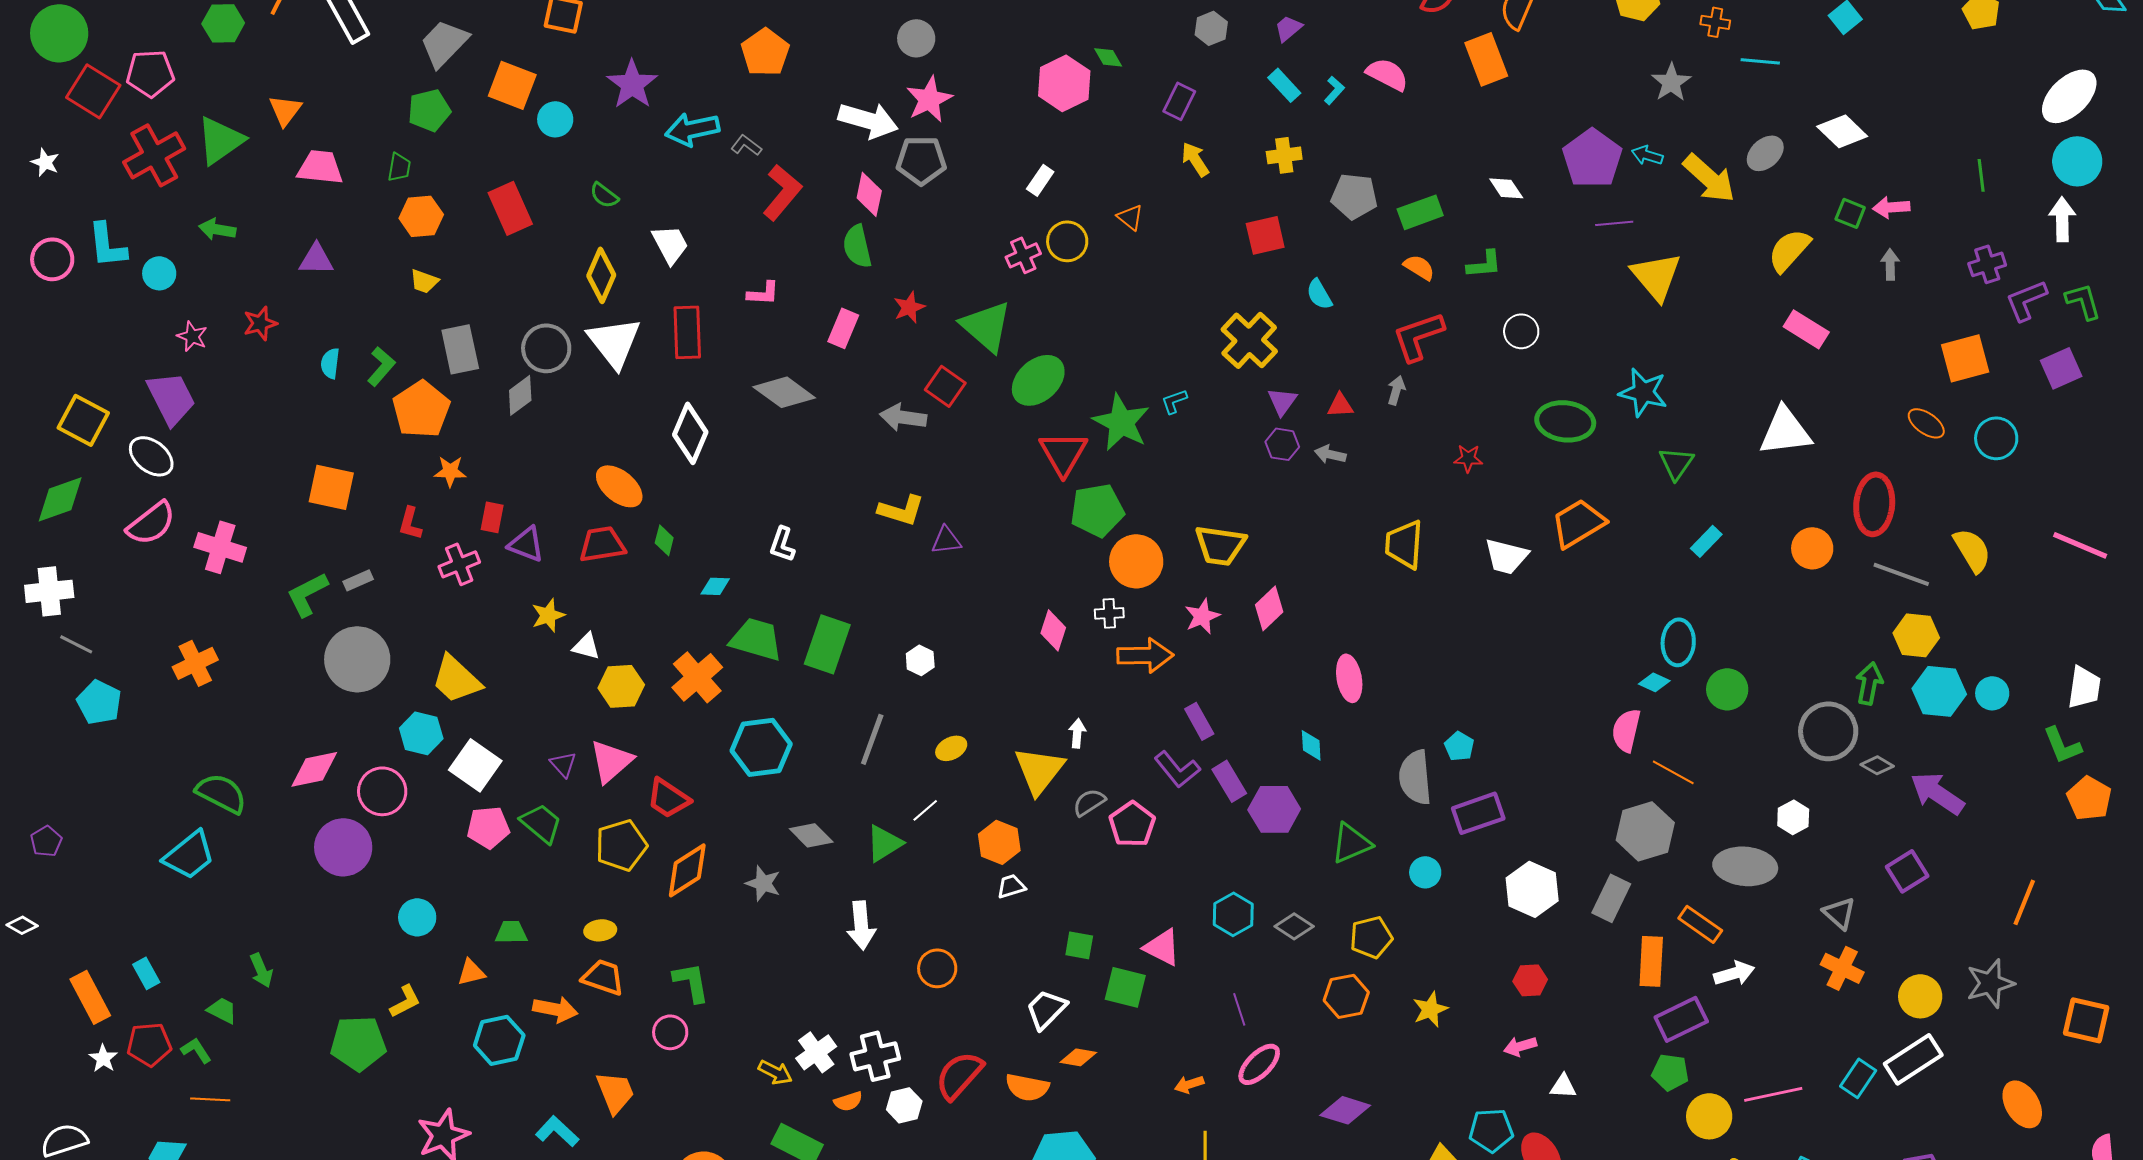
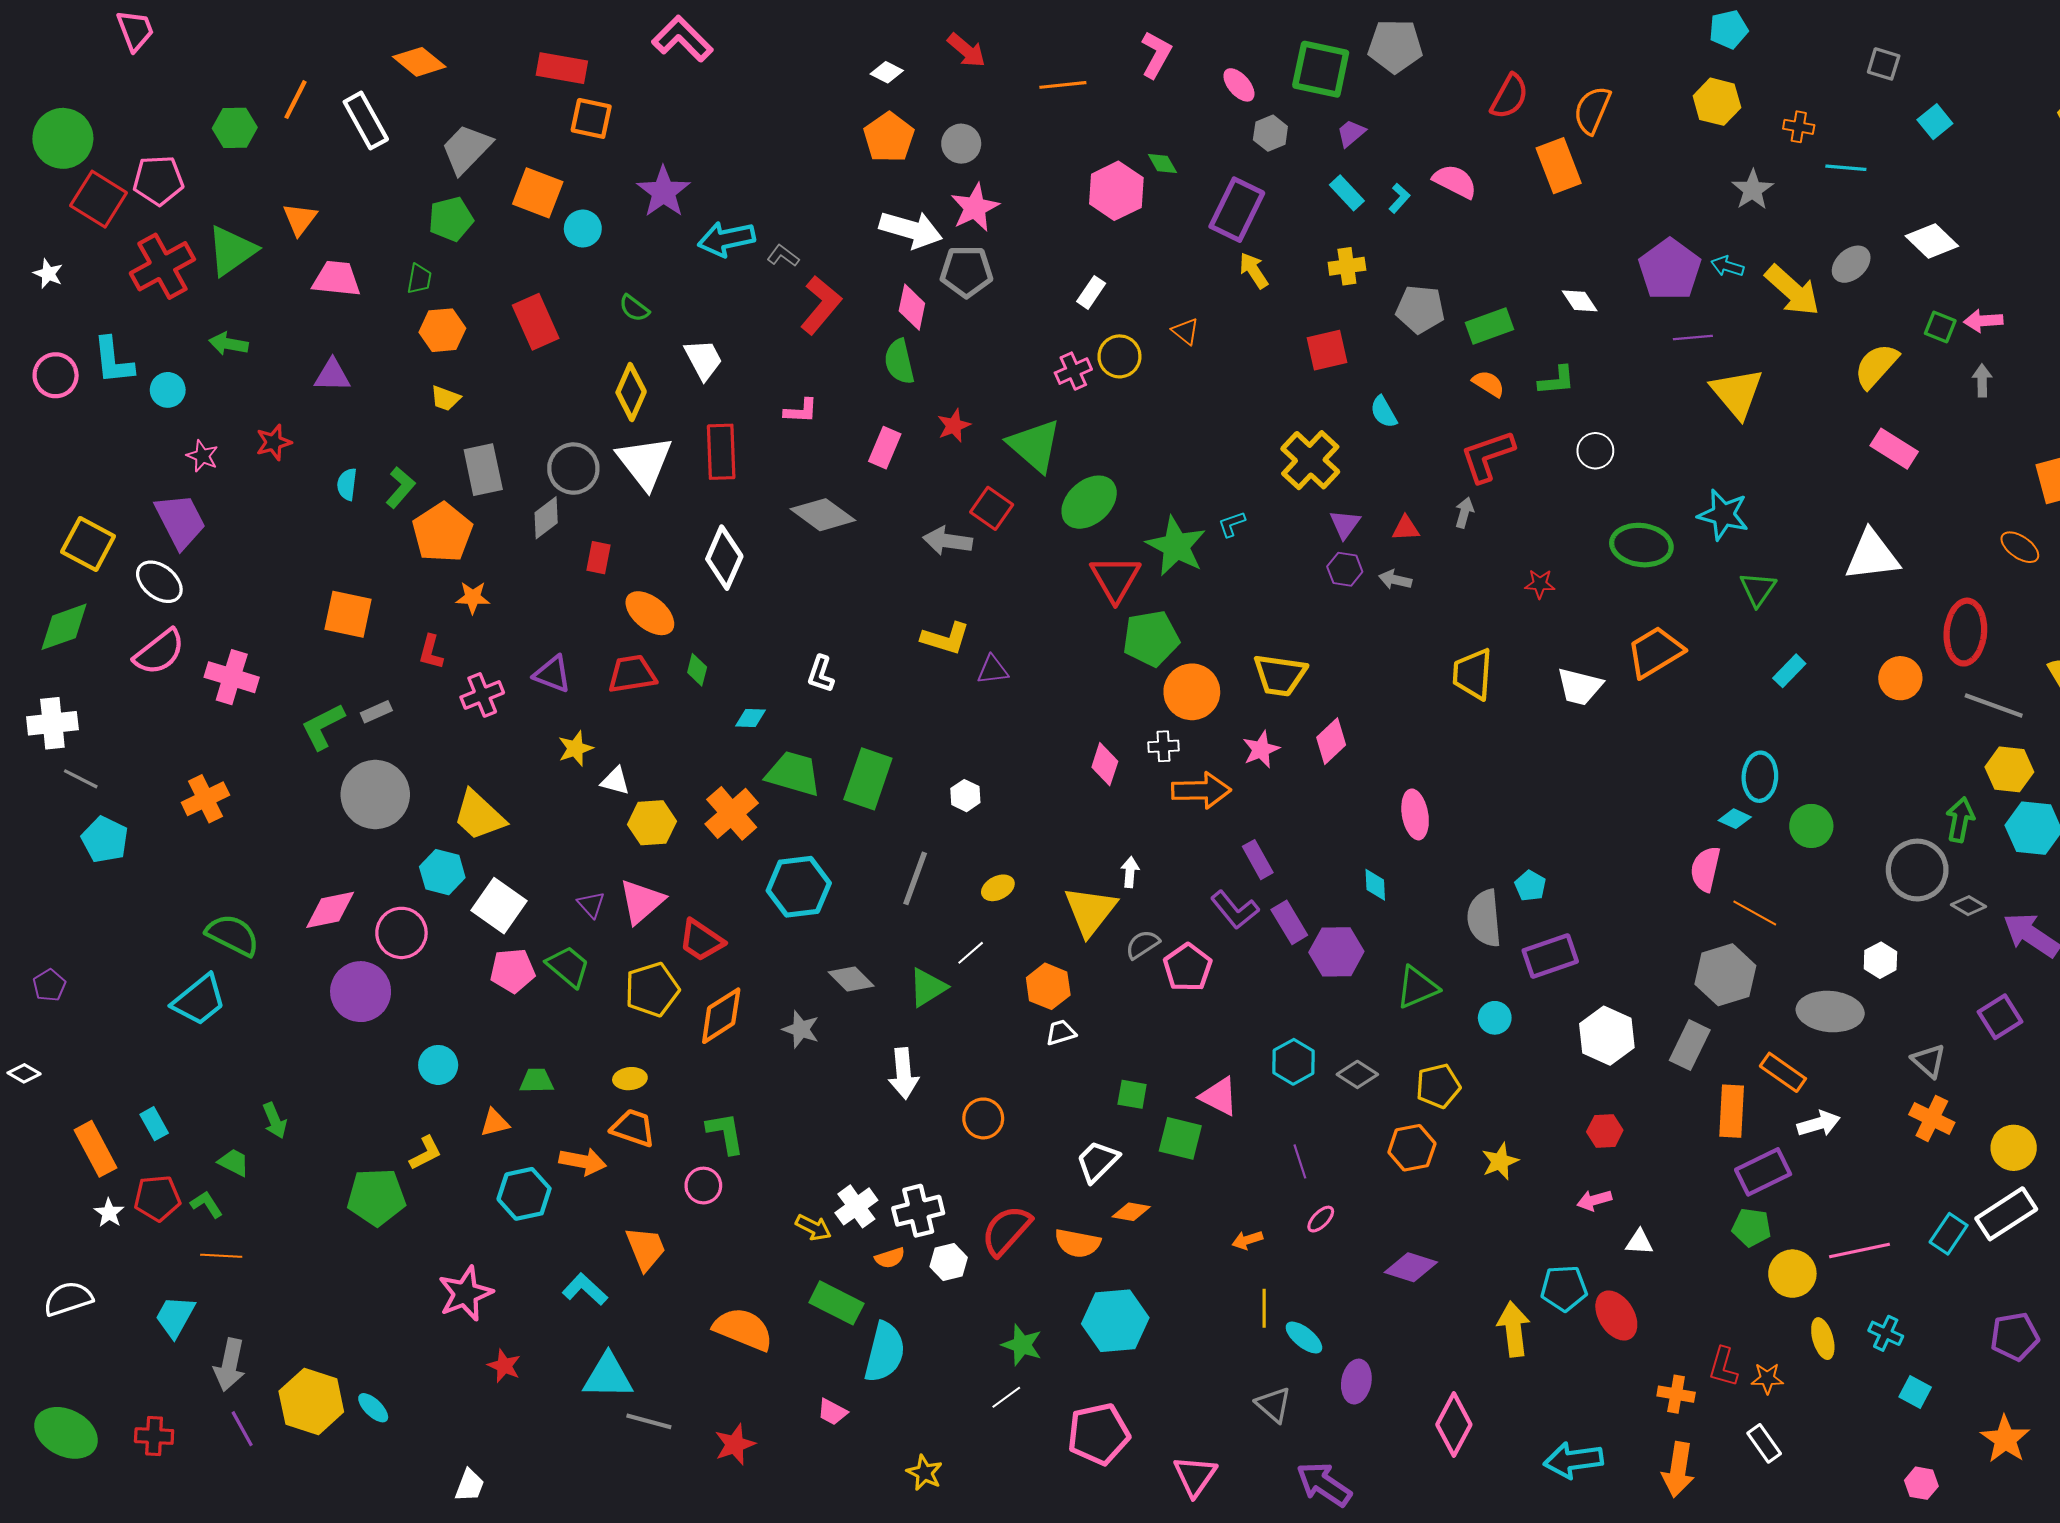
orange pentagon: (765, 52) -> (889, 137), moved
purple rectangle: (1179, 101) -> (1237, 210), size x1.6
red rectangle: (492, 517) -> (599, 558), moved
pink ellipse: (1259, 1064) -> (1321, 1219), size x0.6

